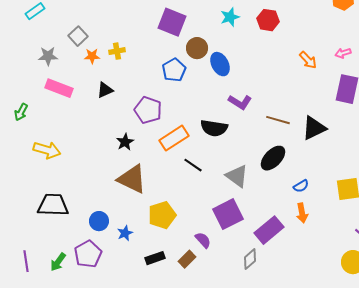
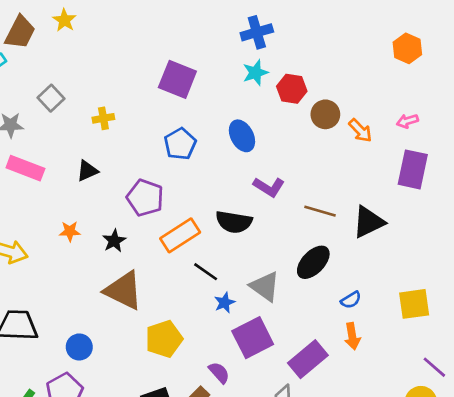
red hexagon: (268, 20) -> (292, 89), moved
brown circle: (197, 48) -> (325, 114), moved
orange star: (92, 56) -> (70, 231), moved
blue star: (125, 233) -> (224, 303), moved

